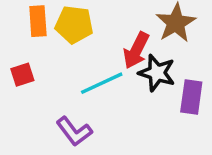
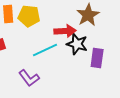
red arrow: (136, 50) -> (65, 31), turned -120

